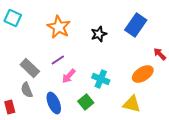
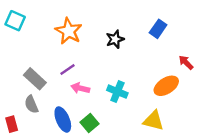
blue rectangle: (136, 25) -> (158, 29), size x0.7
pink arrow: (69, 76) -> (80, 88), turned 63
green square: (86, 102) -> (90, 123), moved

